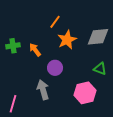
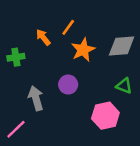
orange arrow: (35, 50) -> (43, 37), moved
gray arrow: (43, 90) -> (36, 98), moved
pink line: (13, 104) -> (16, 129), turned 30

